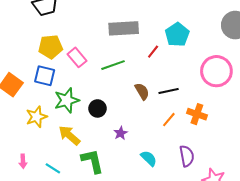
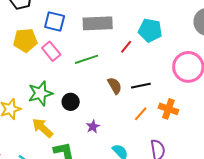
cyan pentagon: (177, 35) -> (150, 30), turned -30
blue square: (45, 76) -> (55, 21), moved

